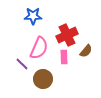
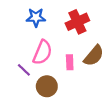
red cross: (67, 35) -> (77, 22), moved
brown semicircle: (86, 51) -> (94, 56), size x1.5

